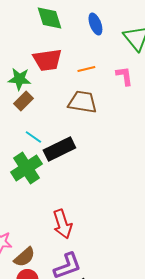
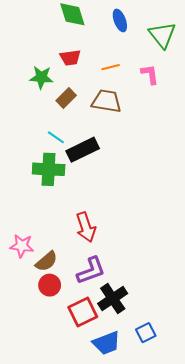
red trapezoid: (47, 60) -> (70, 58), size x0.7
brown rectangle: (23, 101) -> (66, 98), moved
green cross: (26, 168) -> (49, 169), turned 36

